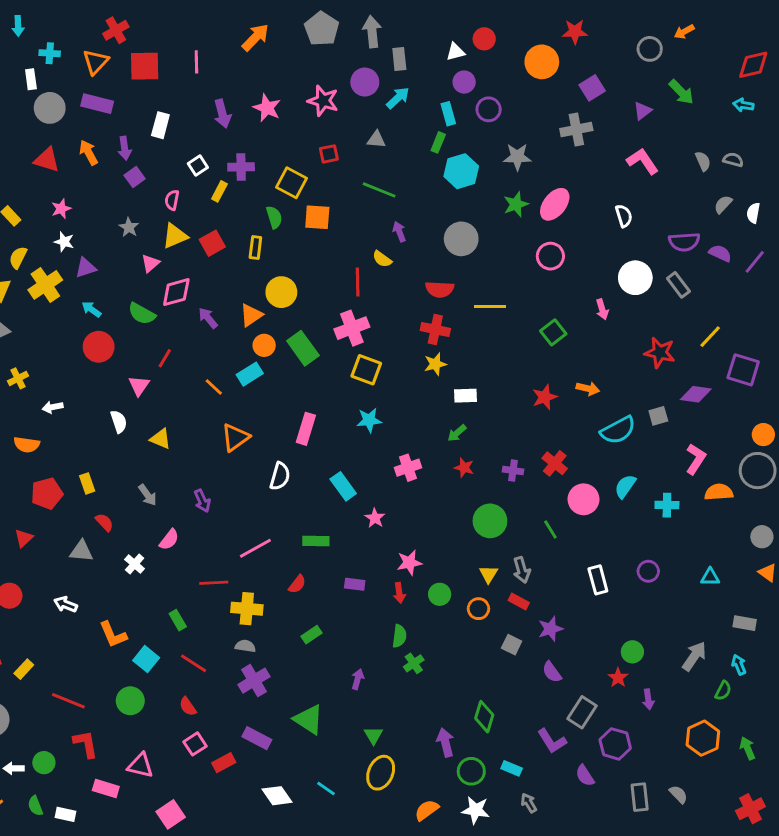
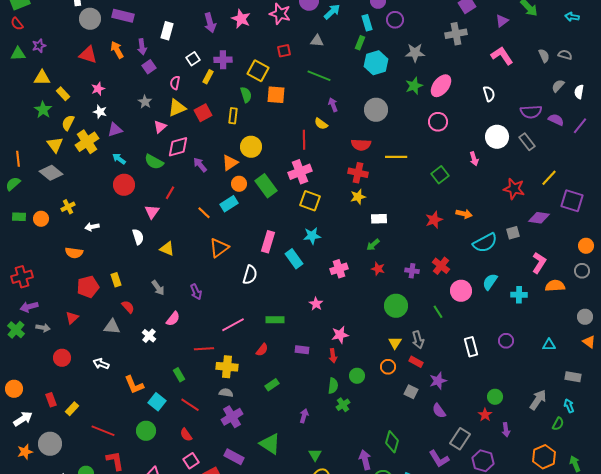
gray circle: (758, 471) -> (582, 271), size x0.6
cyan rectangle: (343, 486) -> (294, 259), moved
green circle: (440, 594) -> (357, 376), moved

